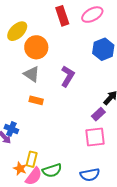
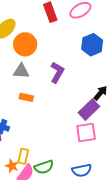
gray triangle: (32, 74) -> (21, 71), turned -30
purple rectangle: (98, 114) -> (89, 110), size x1.5

